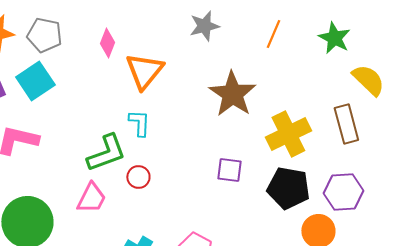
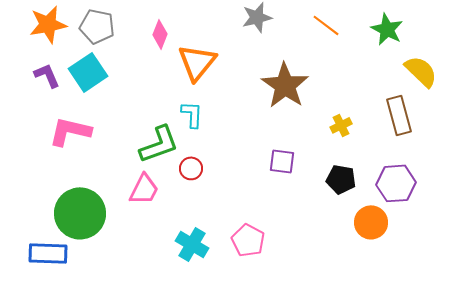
orange line: (273, 34) -> (326, 25), turned -76
yellow cross: (288, 134) -> (341, 125), size x0.5
black pentagon: (288, 188) -> (341, 179), size x0.7

